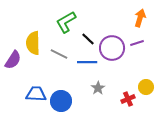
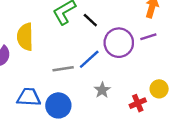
black line: (88, 39) -> (90, 20), moved
gray line: (59, 54) -> (63, 69), moved, turned -36
blue line: (87, 62) -> (89, 59), turned -42

